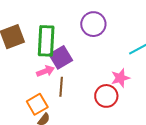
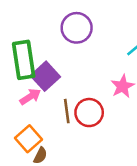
brown line: (61, 87) -> (67, 111), moved
red circle: (106, 96) -> (89, 113), moved

